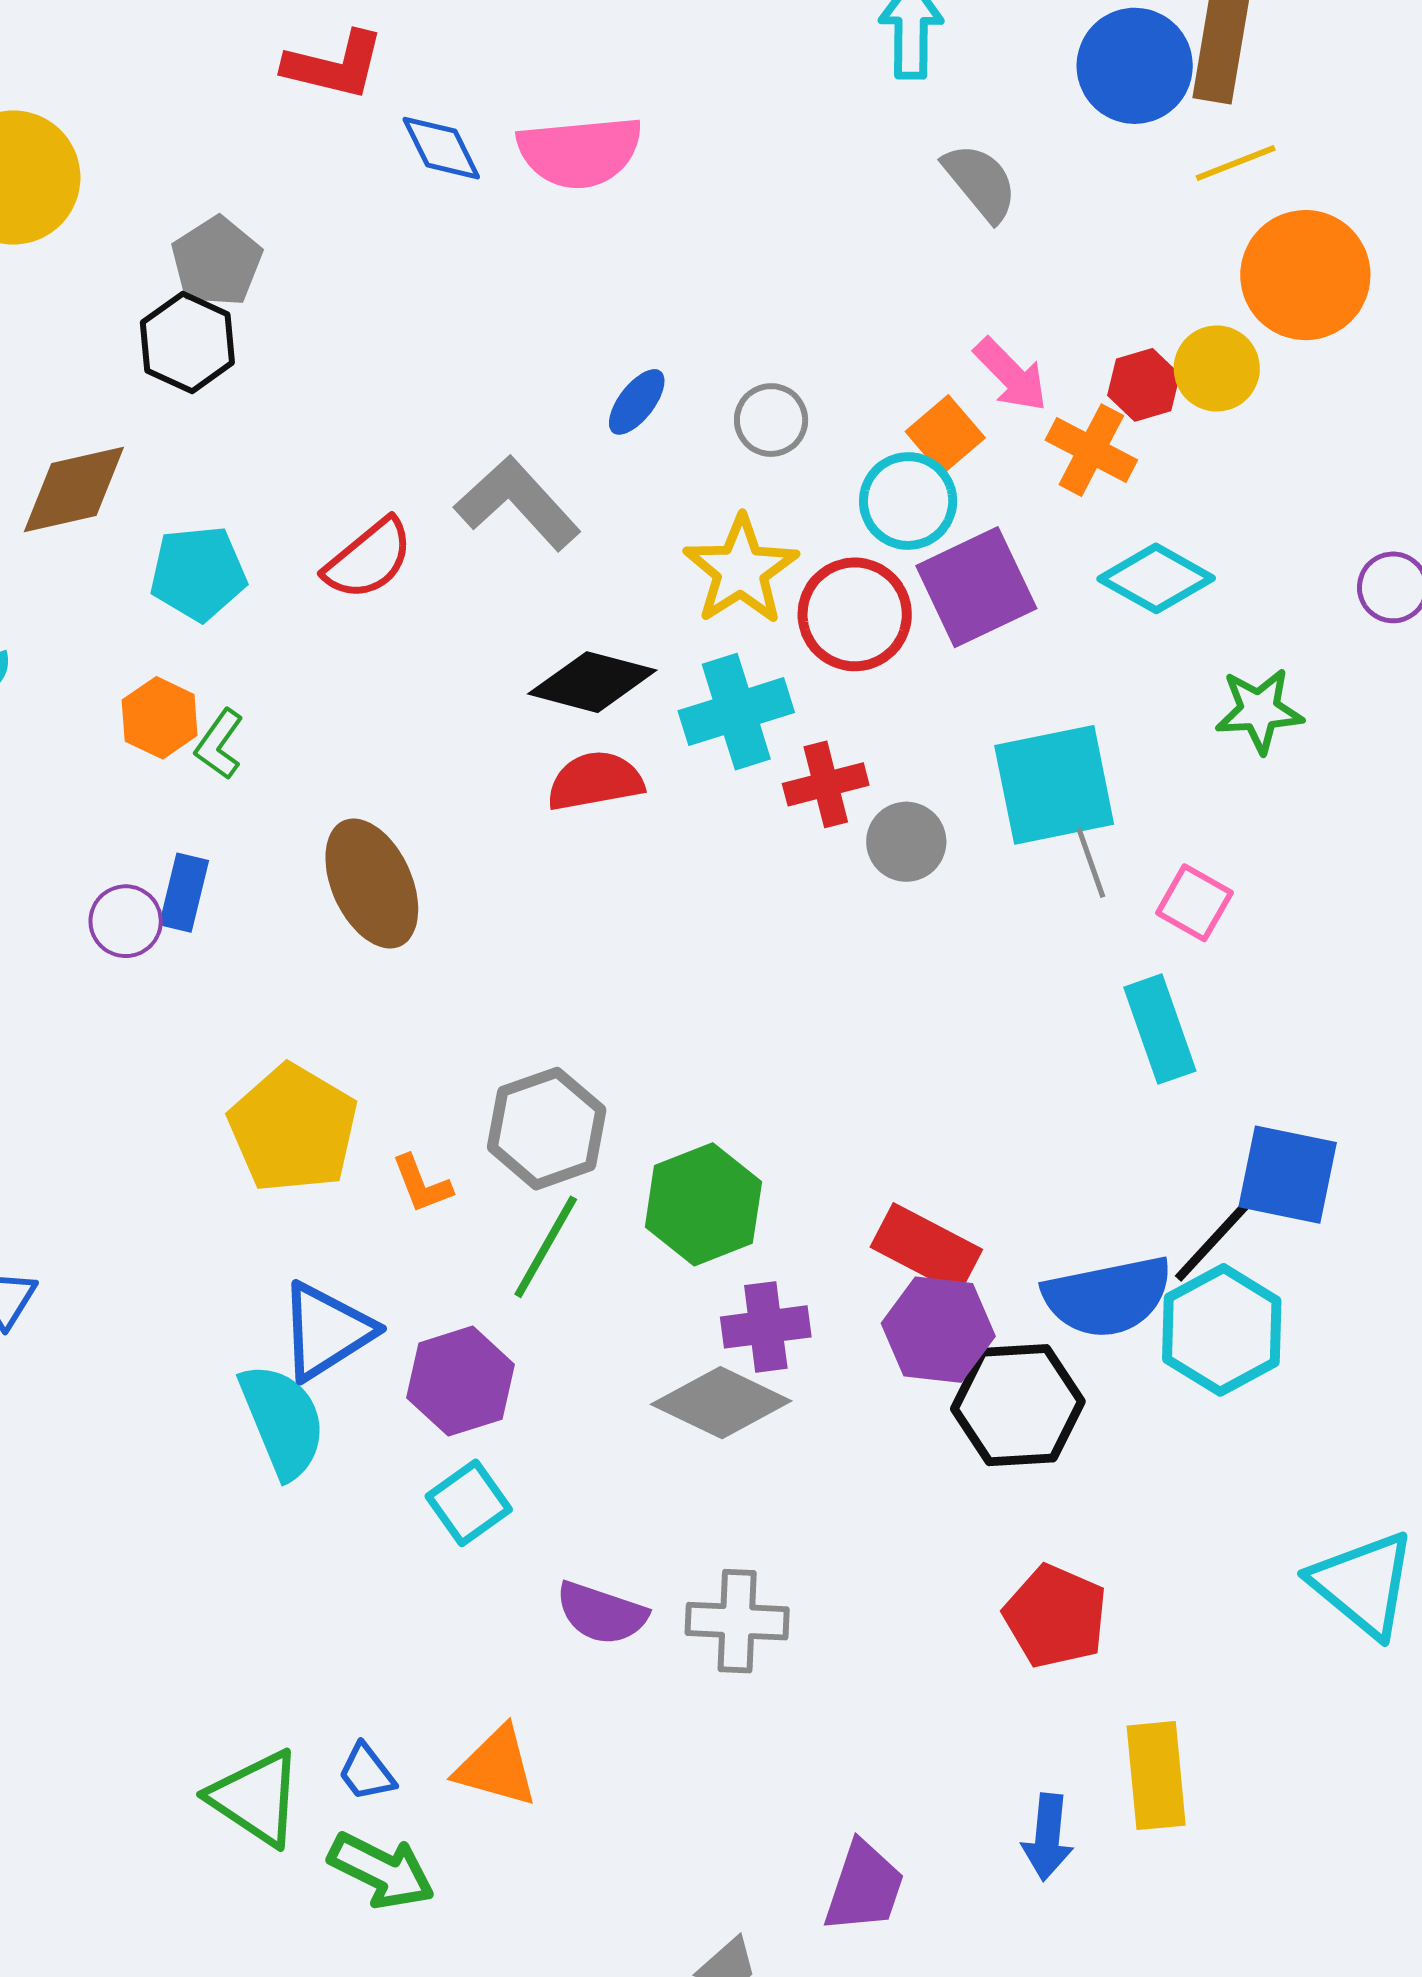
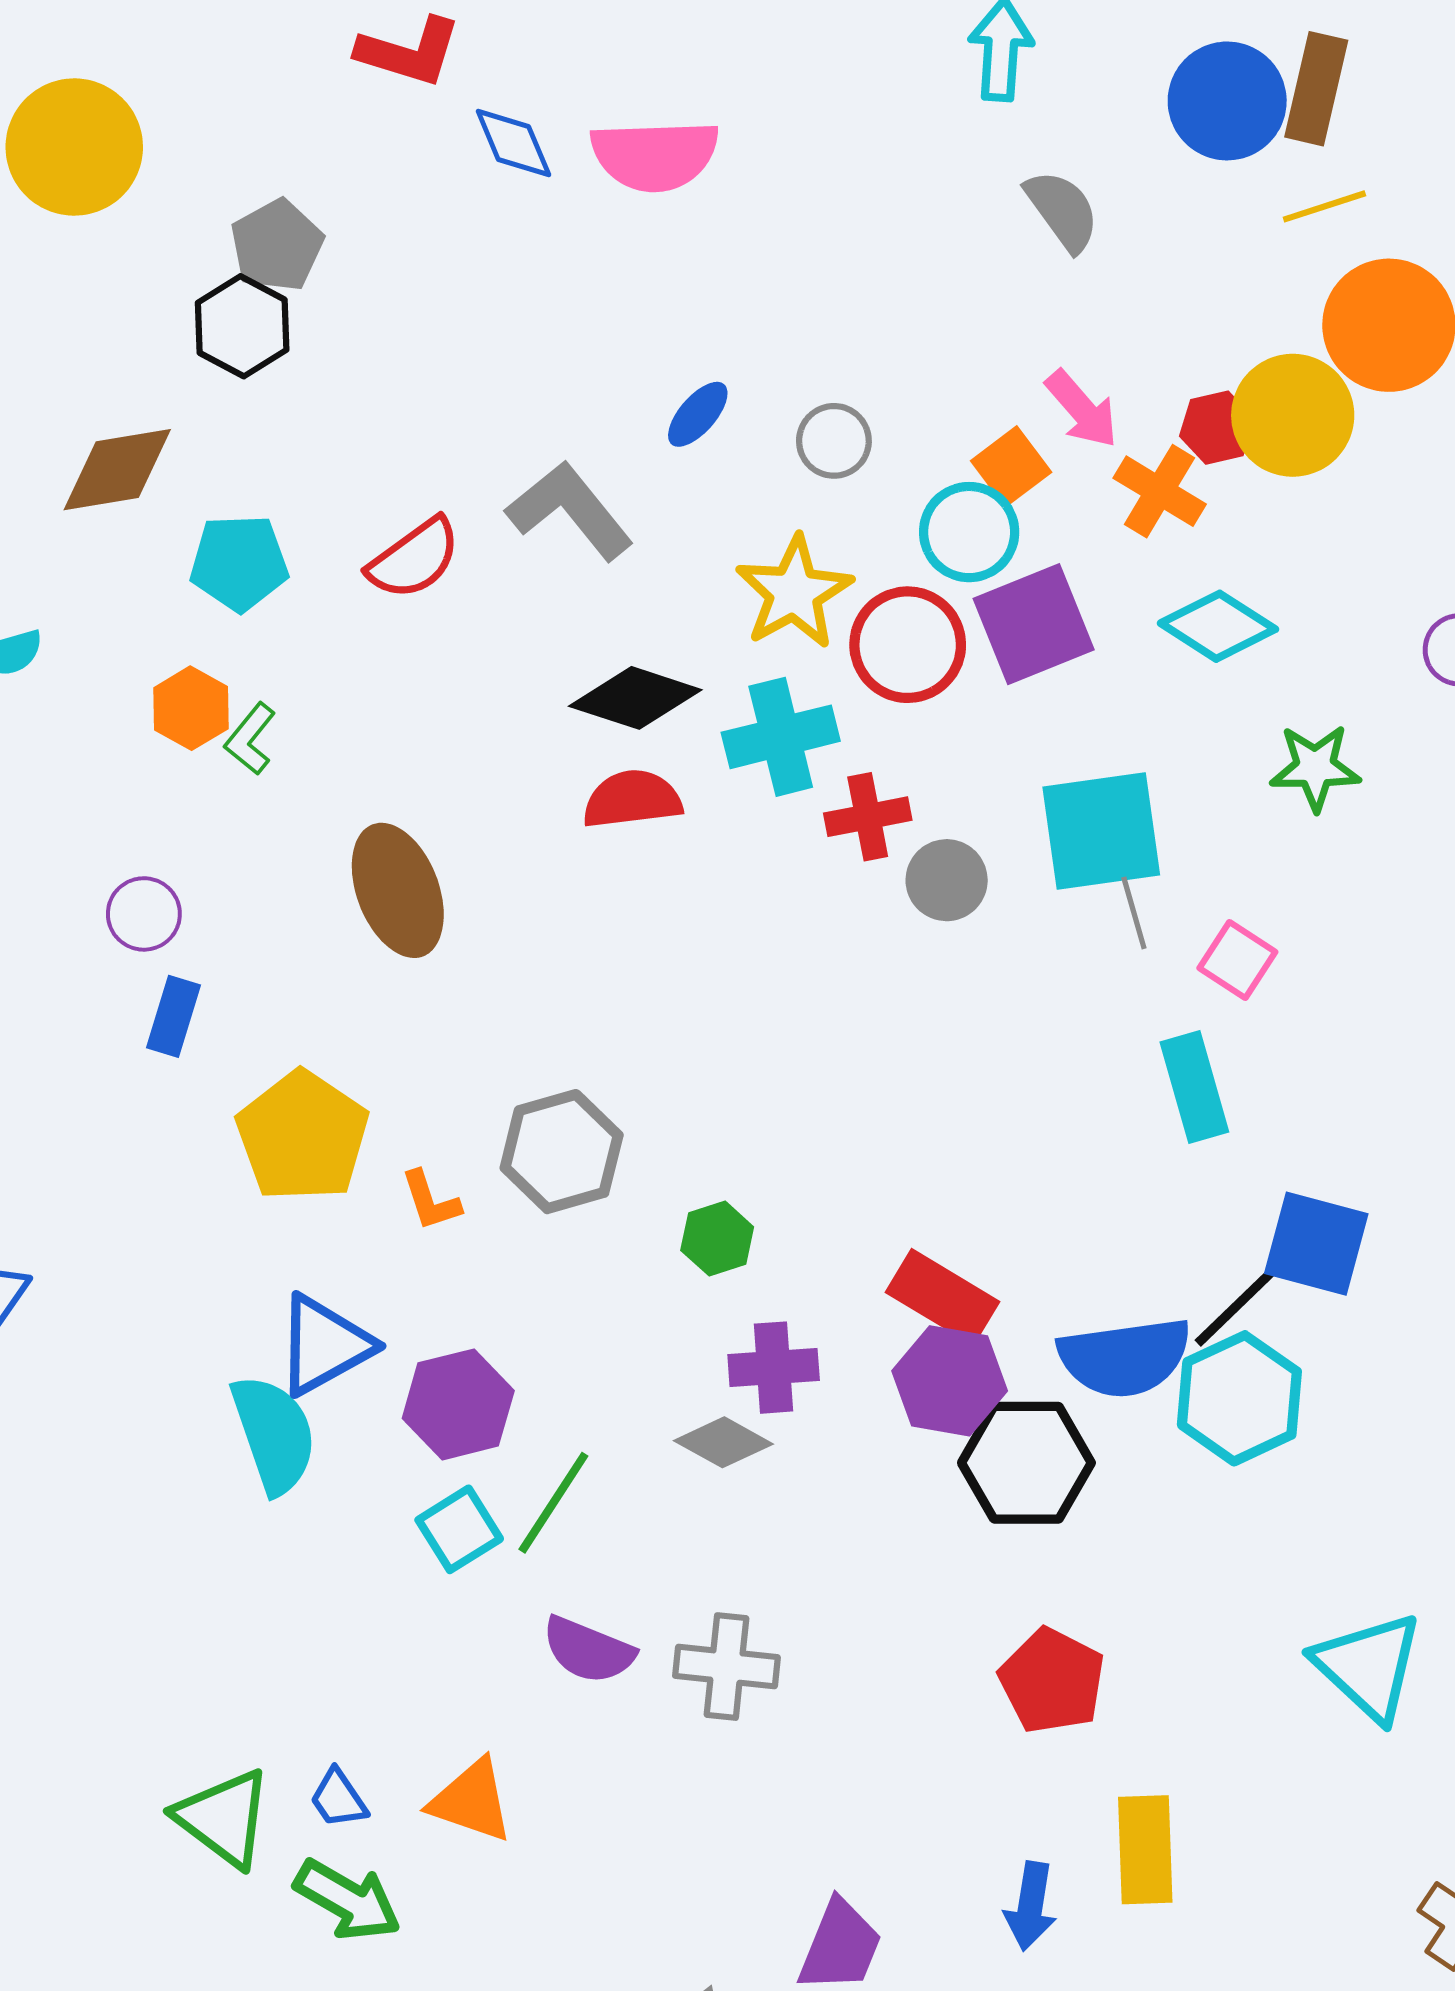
yellow circle: (1217, 368) -> (1293, 415), size x1.4
blue rectangle: (184, 893) -> (174, 1016), moved
green hexagon: (703, 1204) -> (717, 1239), size x0.6
green line: (546, 1247) -> (553, 1503), moved
gray diamond: (721, 1403) -> (723, 1442), size x0.7

